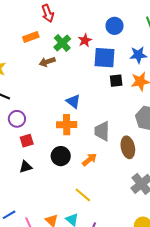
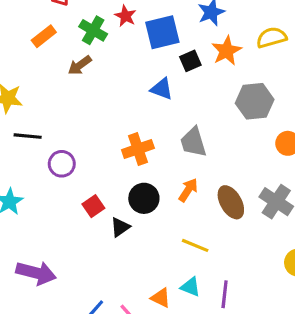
blue triangle: (73, 101) -> (162, 89), moved
red square: (27, 141) -> (93, 206), moved
brown ellipse: (128, 147) -> (231, 202), moved
black triangle: (26, 167) -> (120, 227), moved

